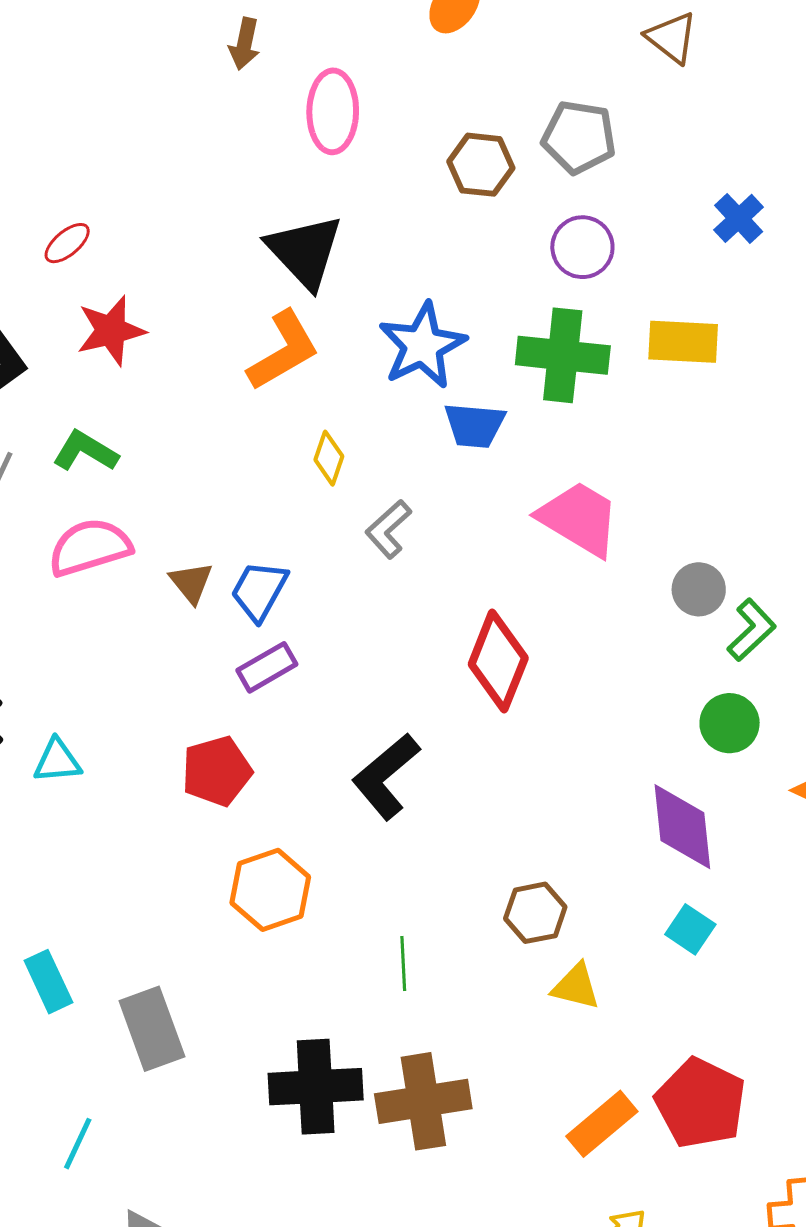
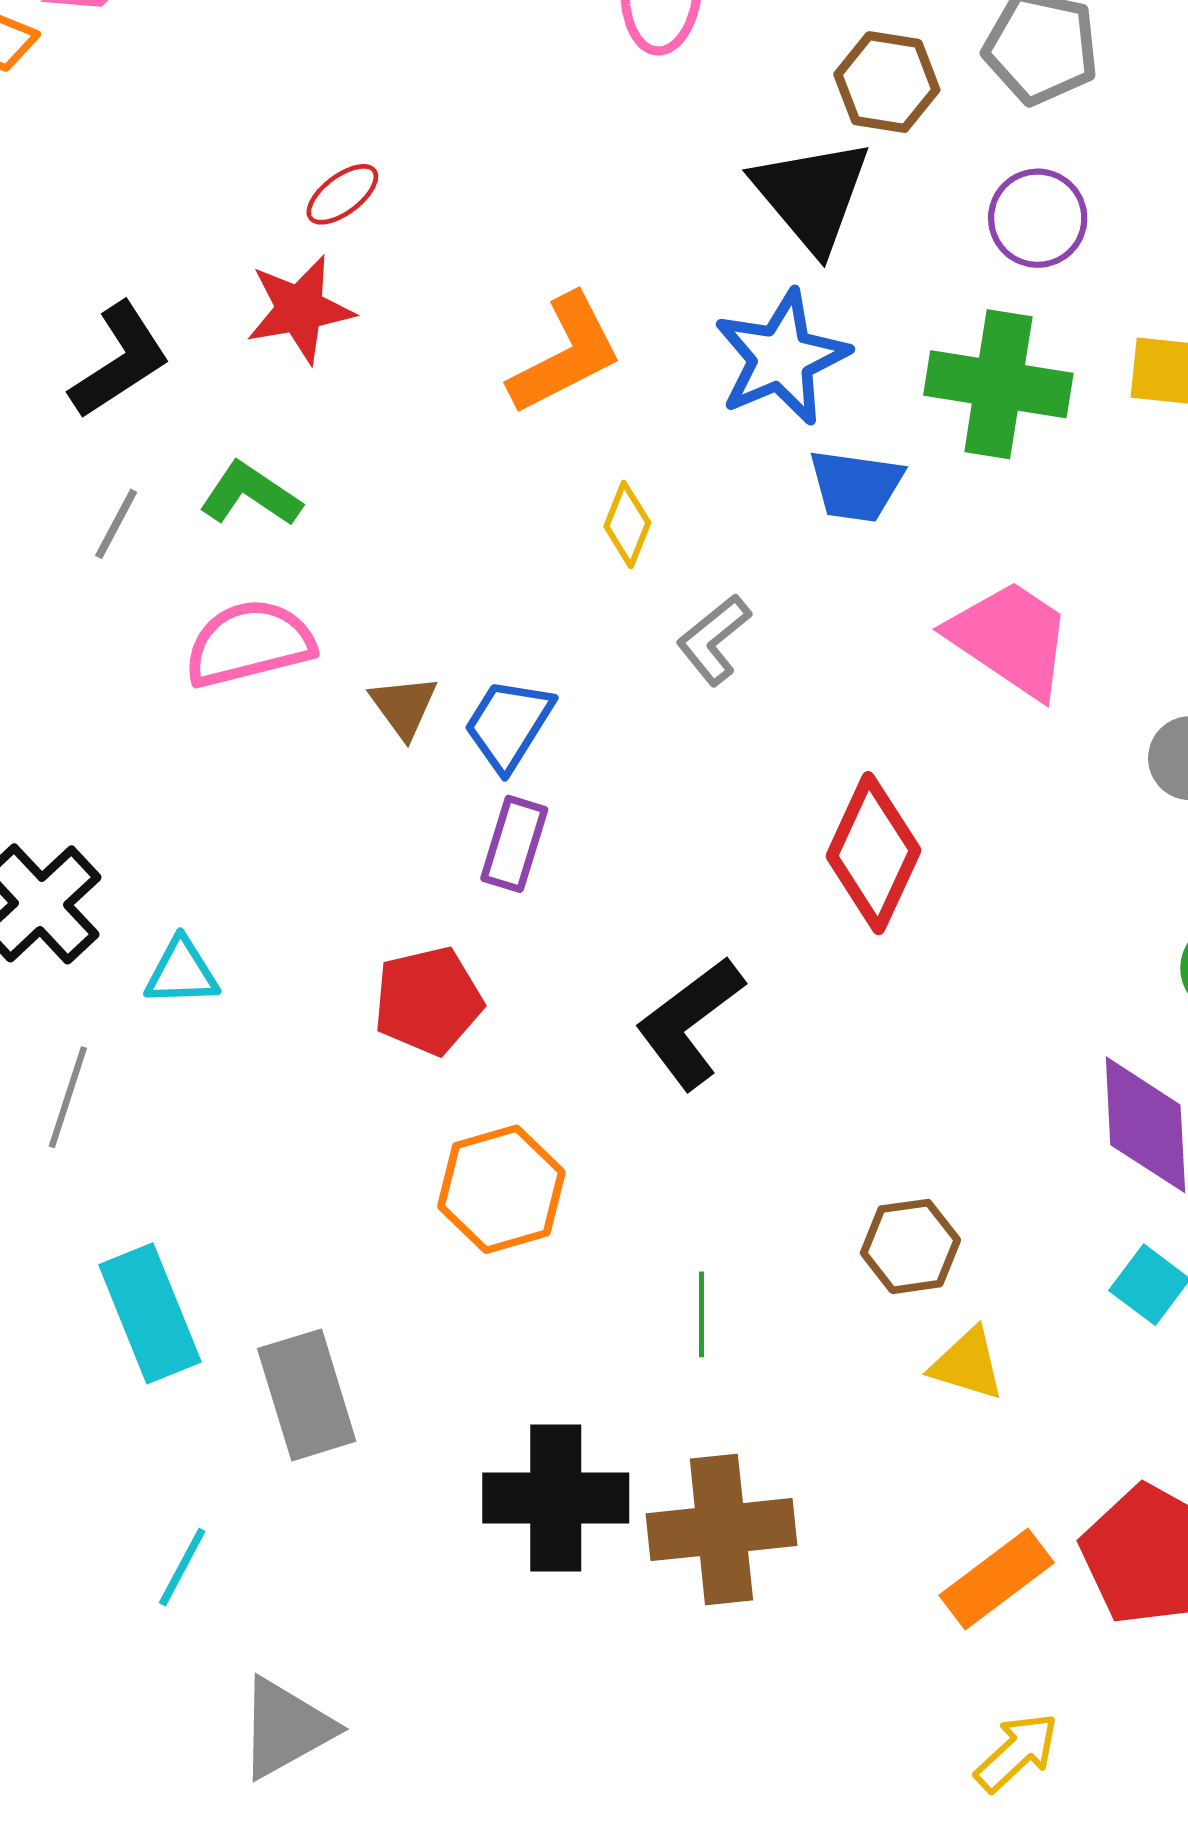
red ellipse: (67, 243) -> (342, 194), moved
black triangle: (305, 251) -> (812, 195), moved
purple rectangle: (267, 667) -> (514, 844), turned -46
cyan rectangle: (48, 982) -> (150, 1313), size x1.4

